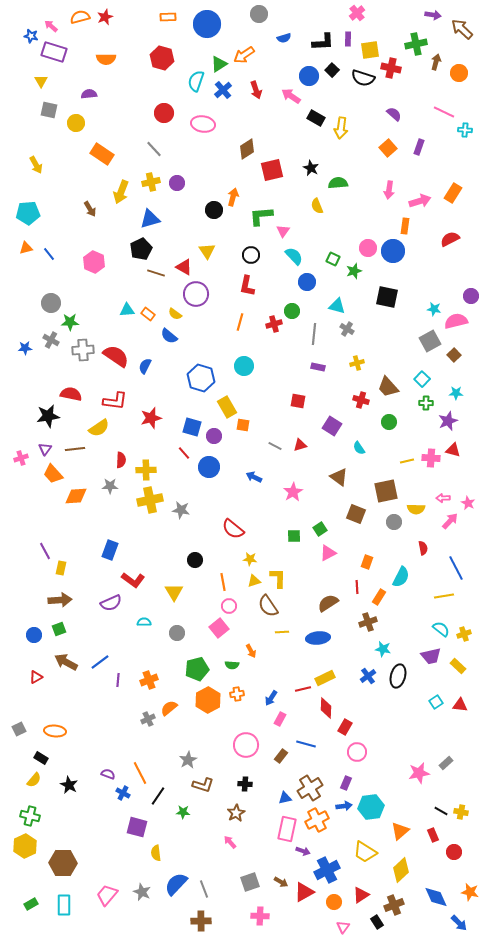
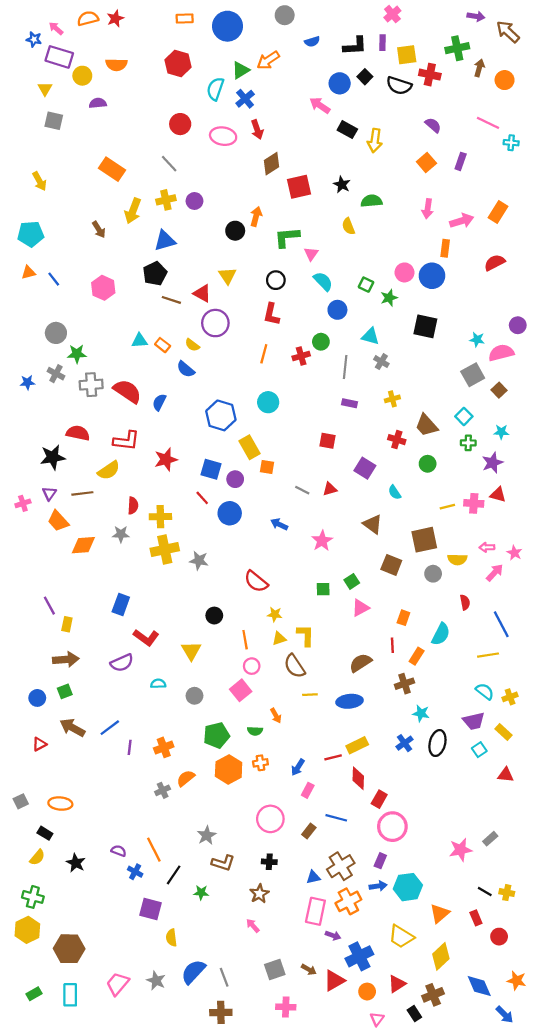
red arrow: (256, 90) -> (257, 130), moved
yellow circle: (76, 123) -> (82, 76), moved
cyan square: (436, 702) -> (479, 750), moved
pink circle: (357, 752) -> (392, 827), size x1.4

